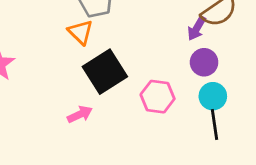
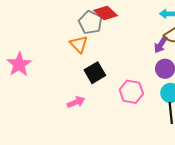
black square: (105, 72) -> (95, 73), size x0.7

